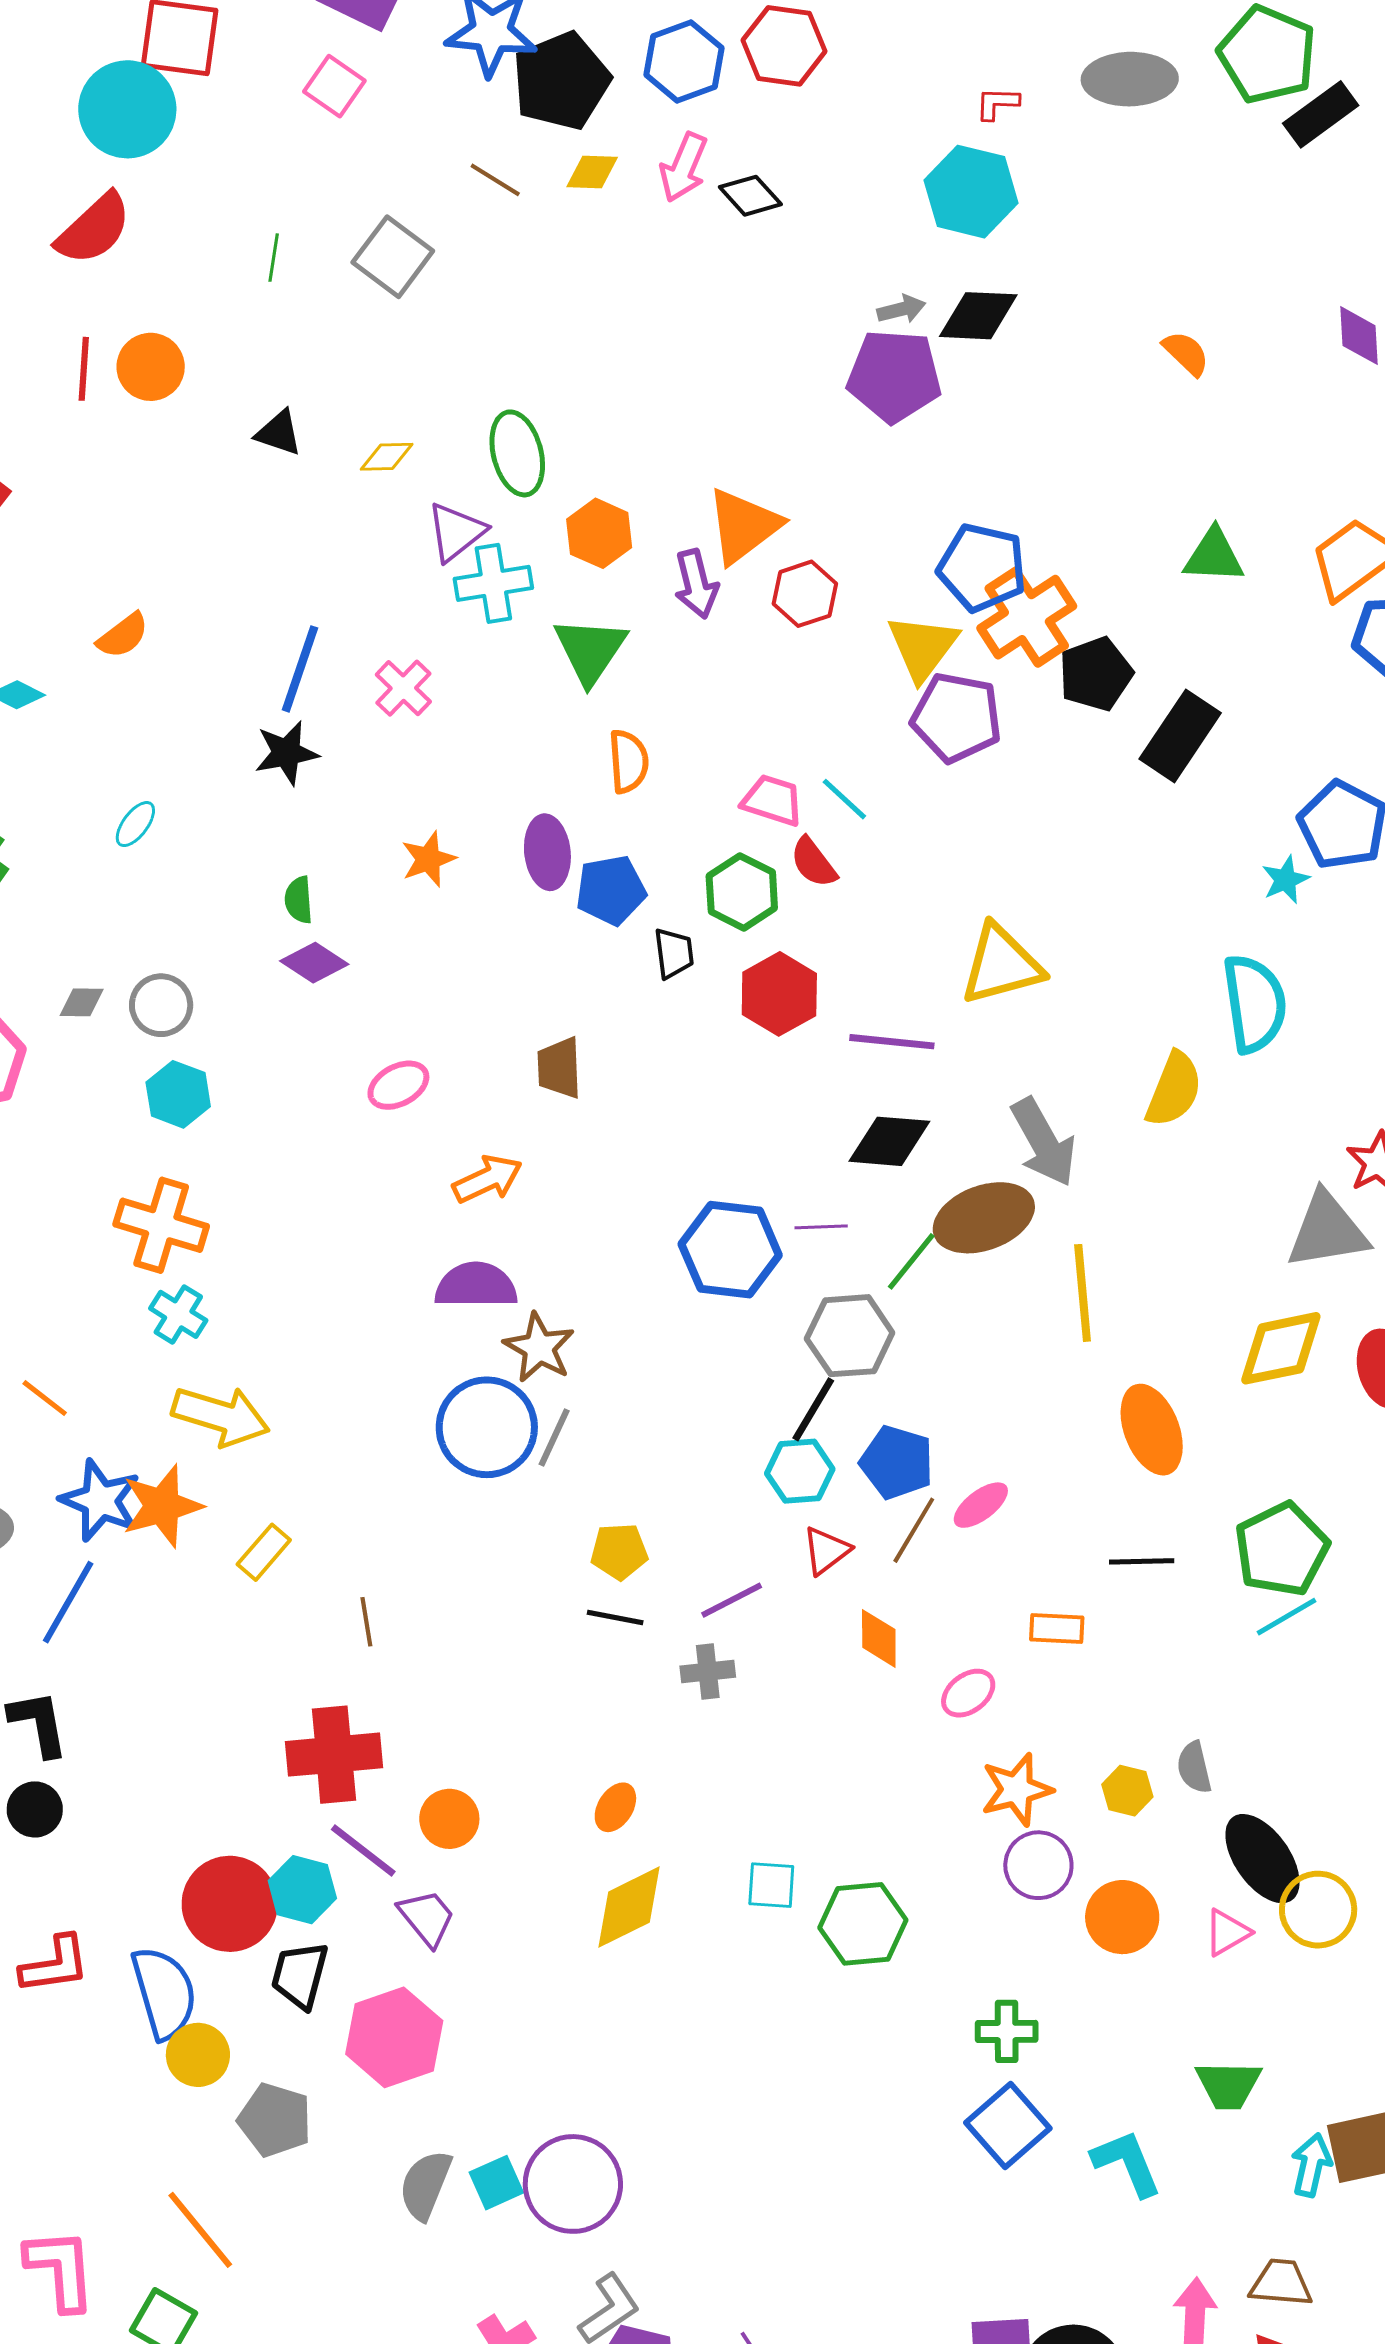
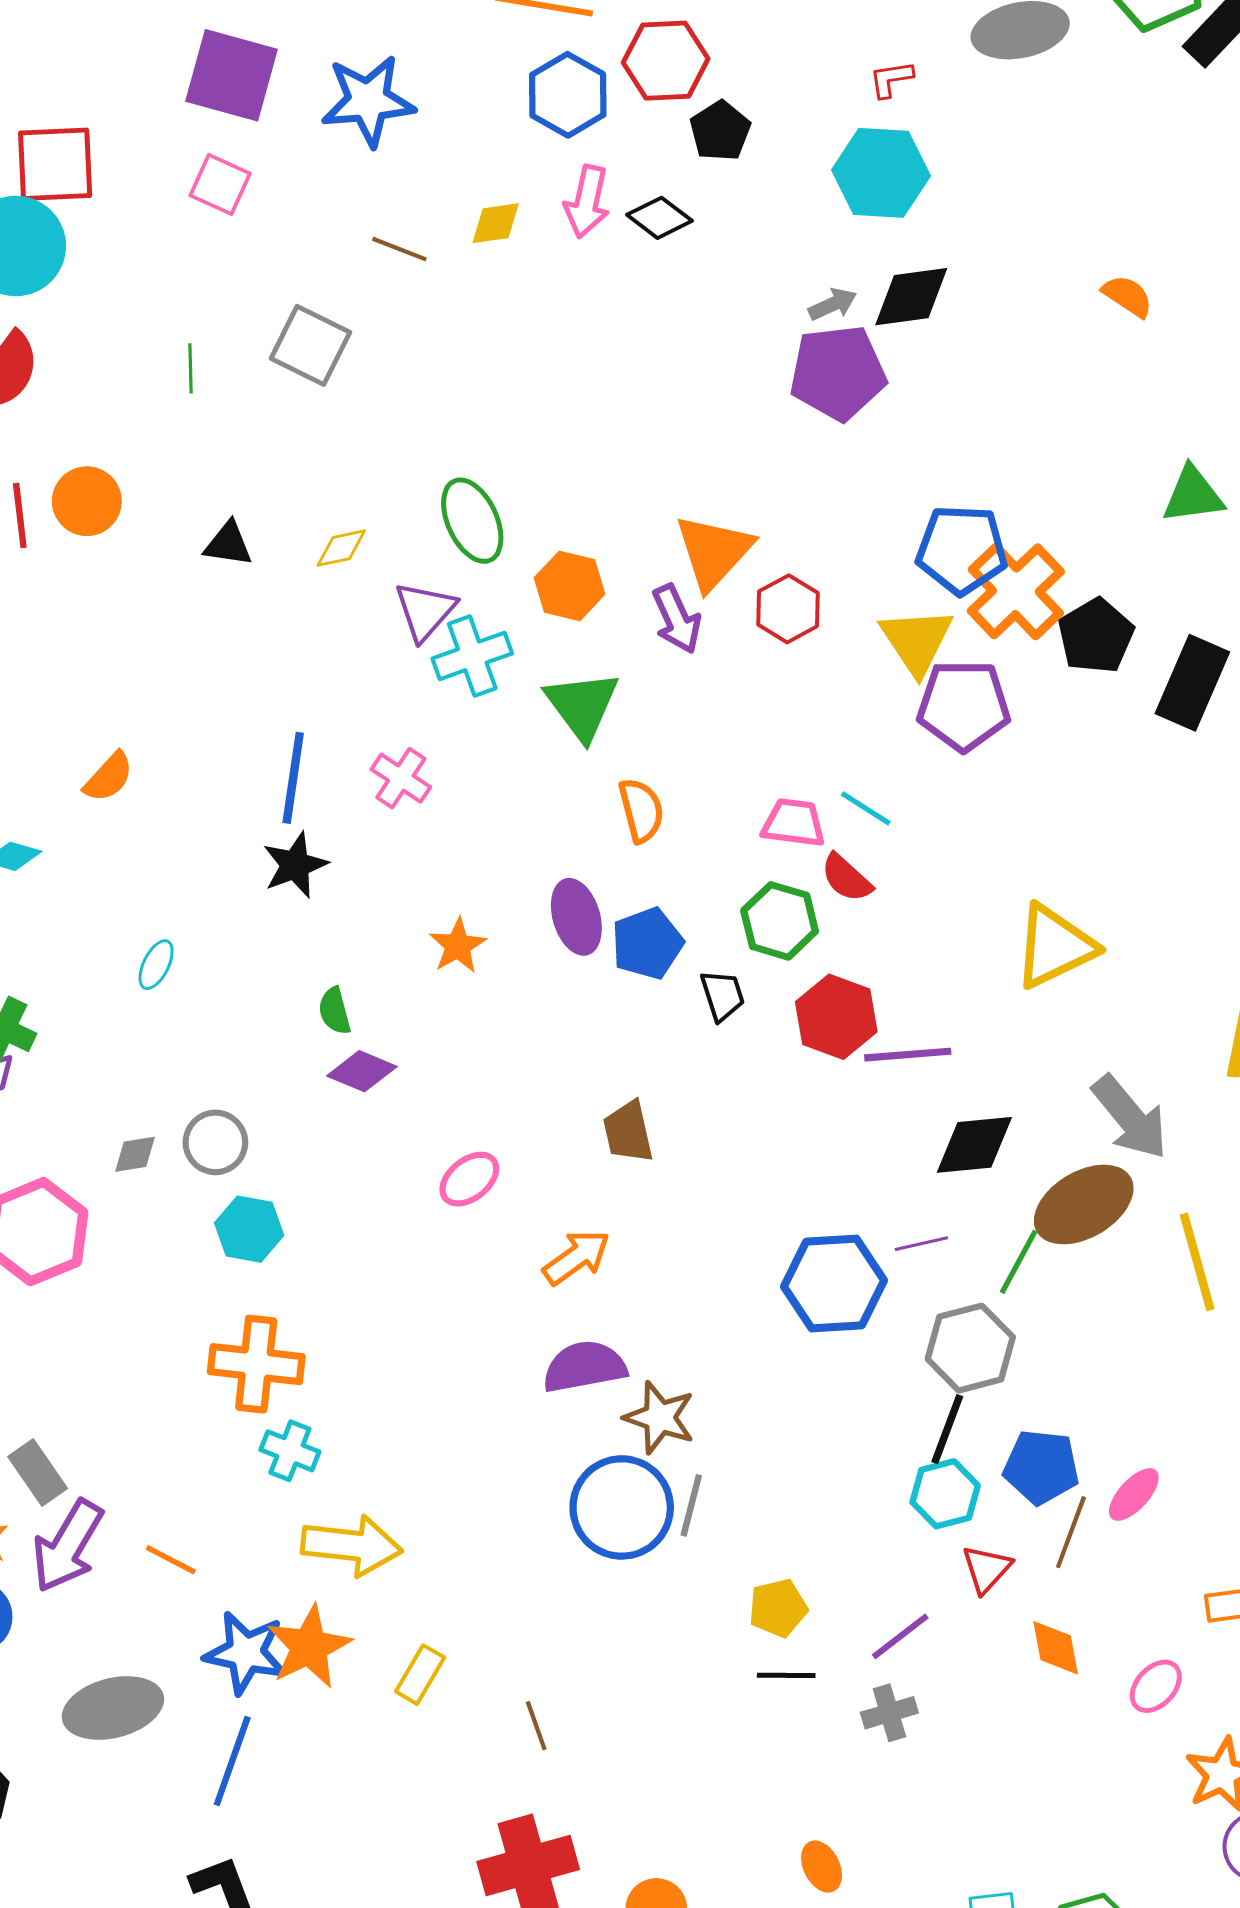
black pentagon: (561, 81) -> (720, 131), moved, size x0.6
purple line: (892, 1042) -> (908, 1055), moved
orange ellipse: (615, 1807) -> (822, 1867), turned -48

